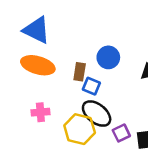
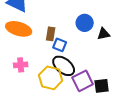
blue circle: (108, 57) -> (85, 23), moved
purple square: (121, 133) -> (83, 81), size x1.5

